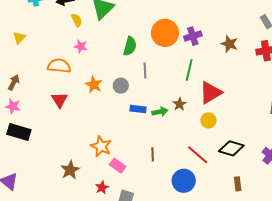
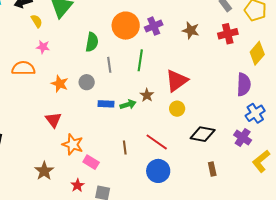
green line: (189, 70) -> (140, 60), moved
red triangle: (60, 100) -> (53, 120), moved
red line: (198, 155) -> (157, 142), moved

